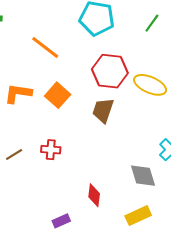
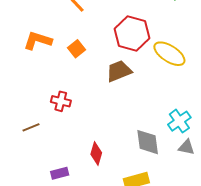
orange square: (58, 95) -> (77, 49), size x0.7
brown trapezoid: (103, 110) -> (119, 71), turned 40
brown line: (14, 154) -> (31, 127), moved

